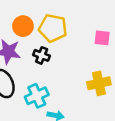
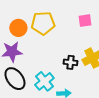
black cross: (42, 55) -> (71, 62), moved

